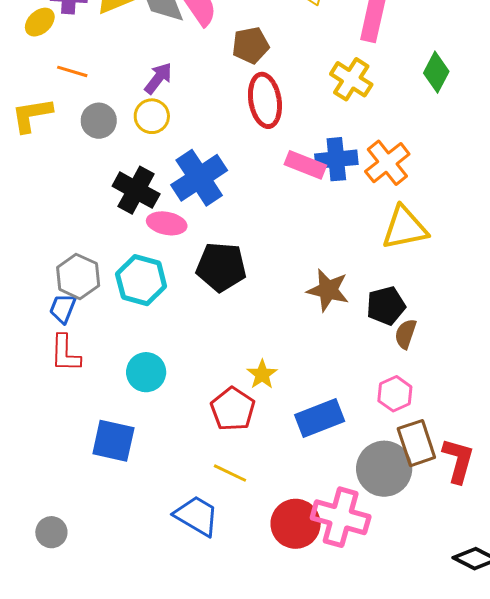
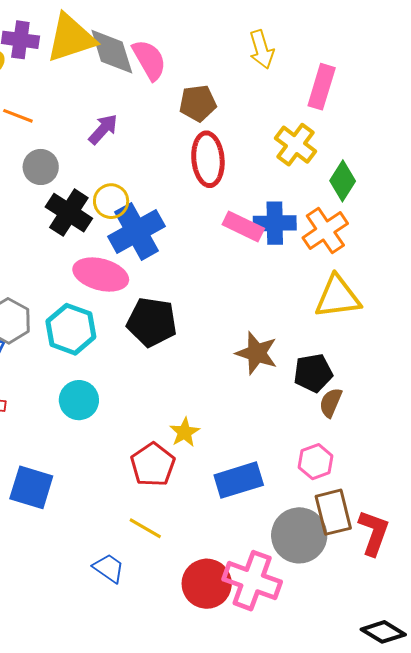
green diamond: (436, 72) -> (343, 181), moved
yellow circle: (152, 116) -> (111, 201), moved
black cross: (136, 190) -> (69, 213), moved
pink ellipse: (167, 223) -> (101, 274), size x1.4
cyan circle: (146, 372) -> (79, 400), moved
blue trapezoid: (197, 516) -> (109, 568), size x0.7

